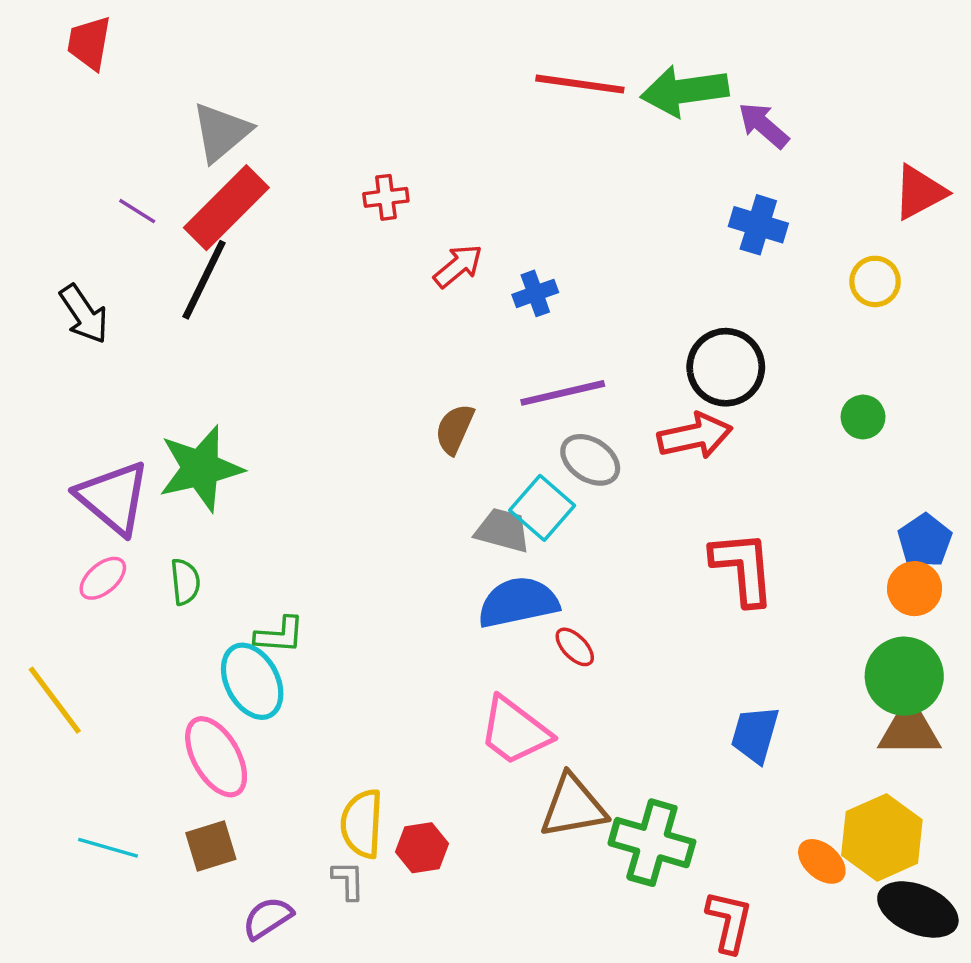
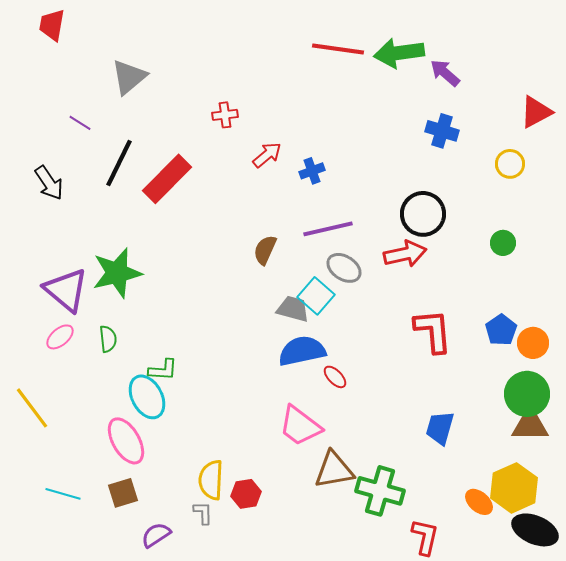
red rectangle: (226, 208) -> (167, 179), moved
blue pentagon: (925, 541) -> (501, 330), moved

